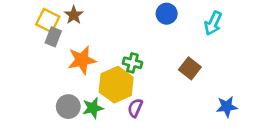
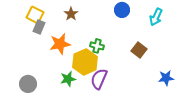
brown star: (74, 15) -> (71, 14), moved
gray circle: (68, 107) -> (28, 84), moved
purple semicircle: (135, 108) -> (99, 79), size x1.5

